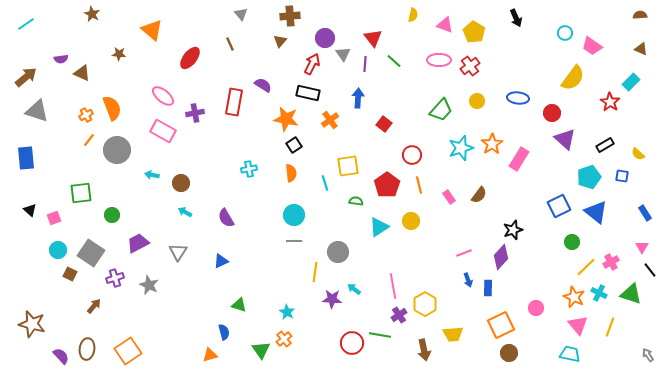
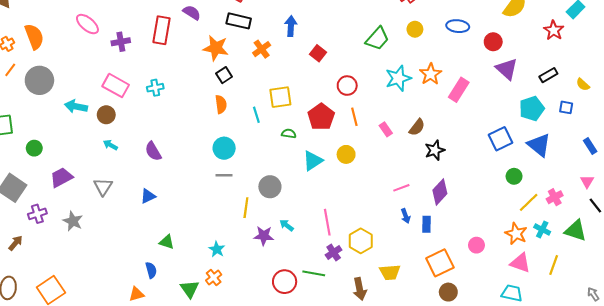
pink rectangle: (163, 131) -> (116, 86), moved
cyan cross: (249, 169) -> (155, 88), moved
cyan arrow: (152, 175) -> (76, 106), size x1.5
black star: (513, 230) -> (435, 150), moved
pink triangle: (578, 325) -> (520, 263), turned -30

